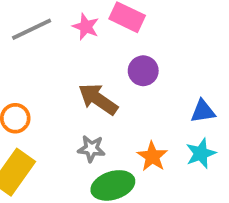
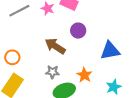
blue triangle: (203, 111) -> (110, 51), size x1.5
cyan star: (201, 153) -> (114, 87), moved

